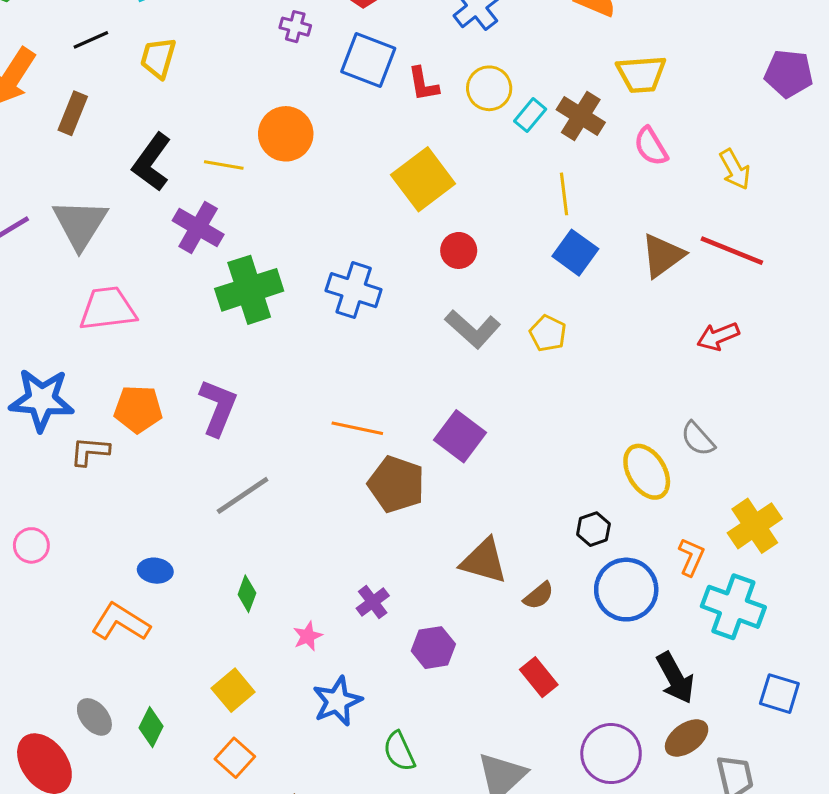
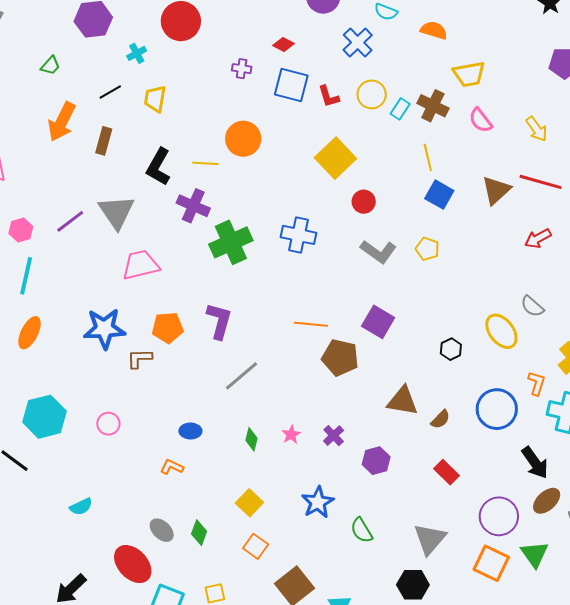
black hexagon: (593, 529) -> (451, 349), moved
orange L-shape: (121, 622) -> (172, 467), size x0.6
pink star: (308, 636) -> (291, 435), moved

